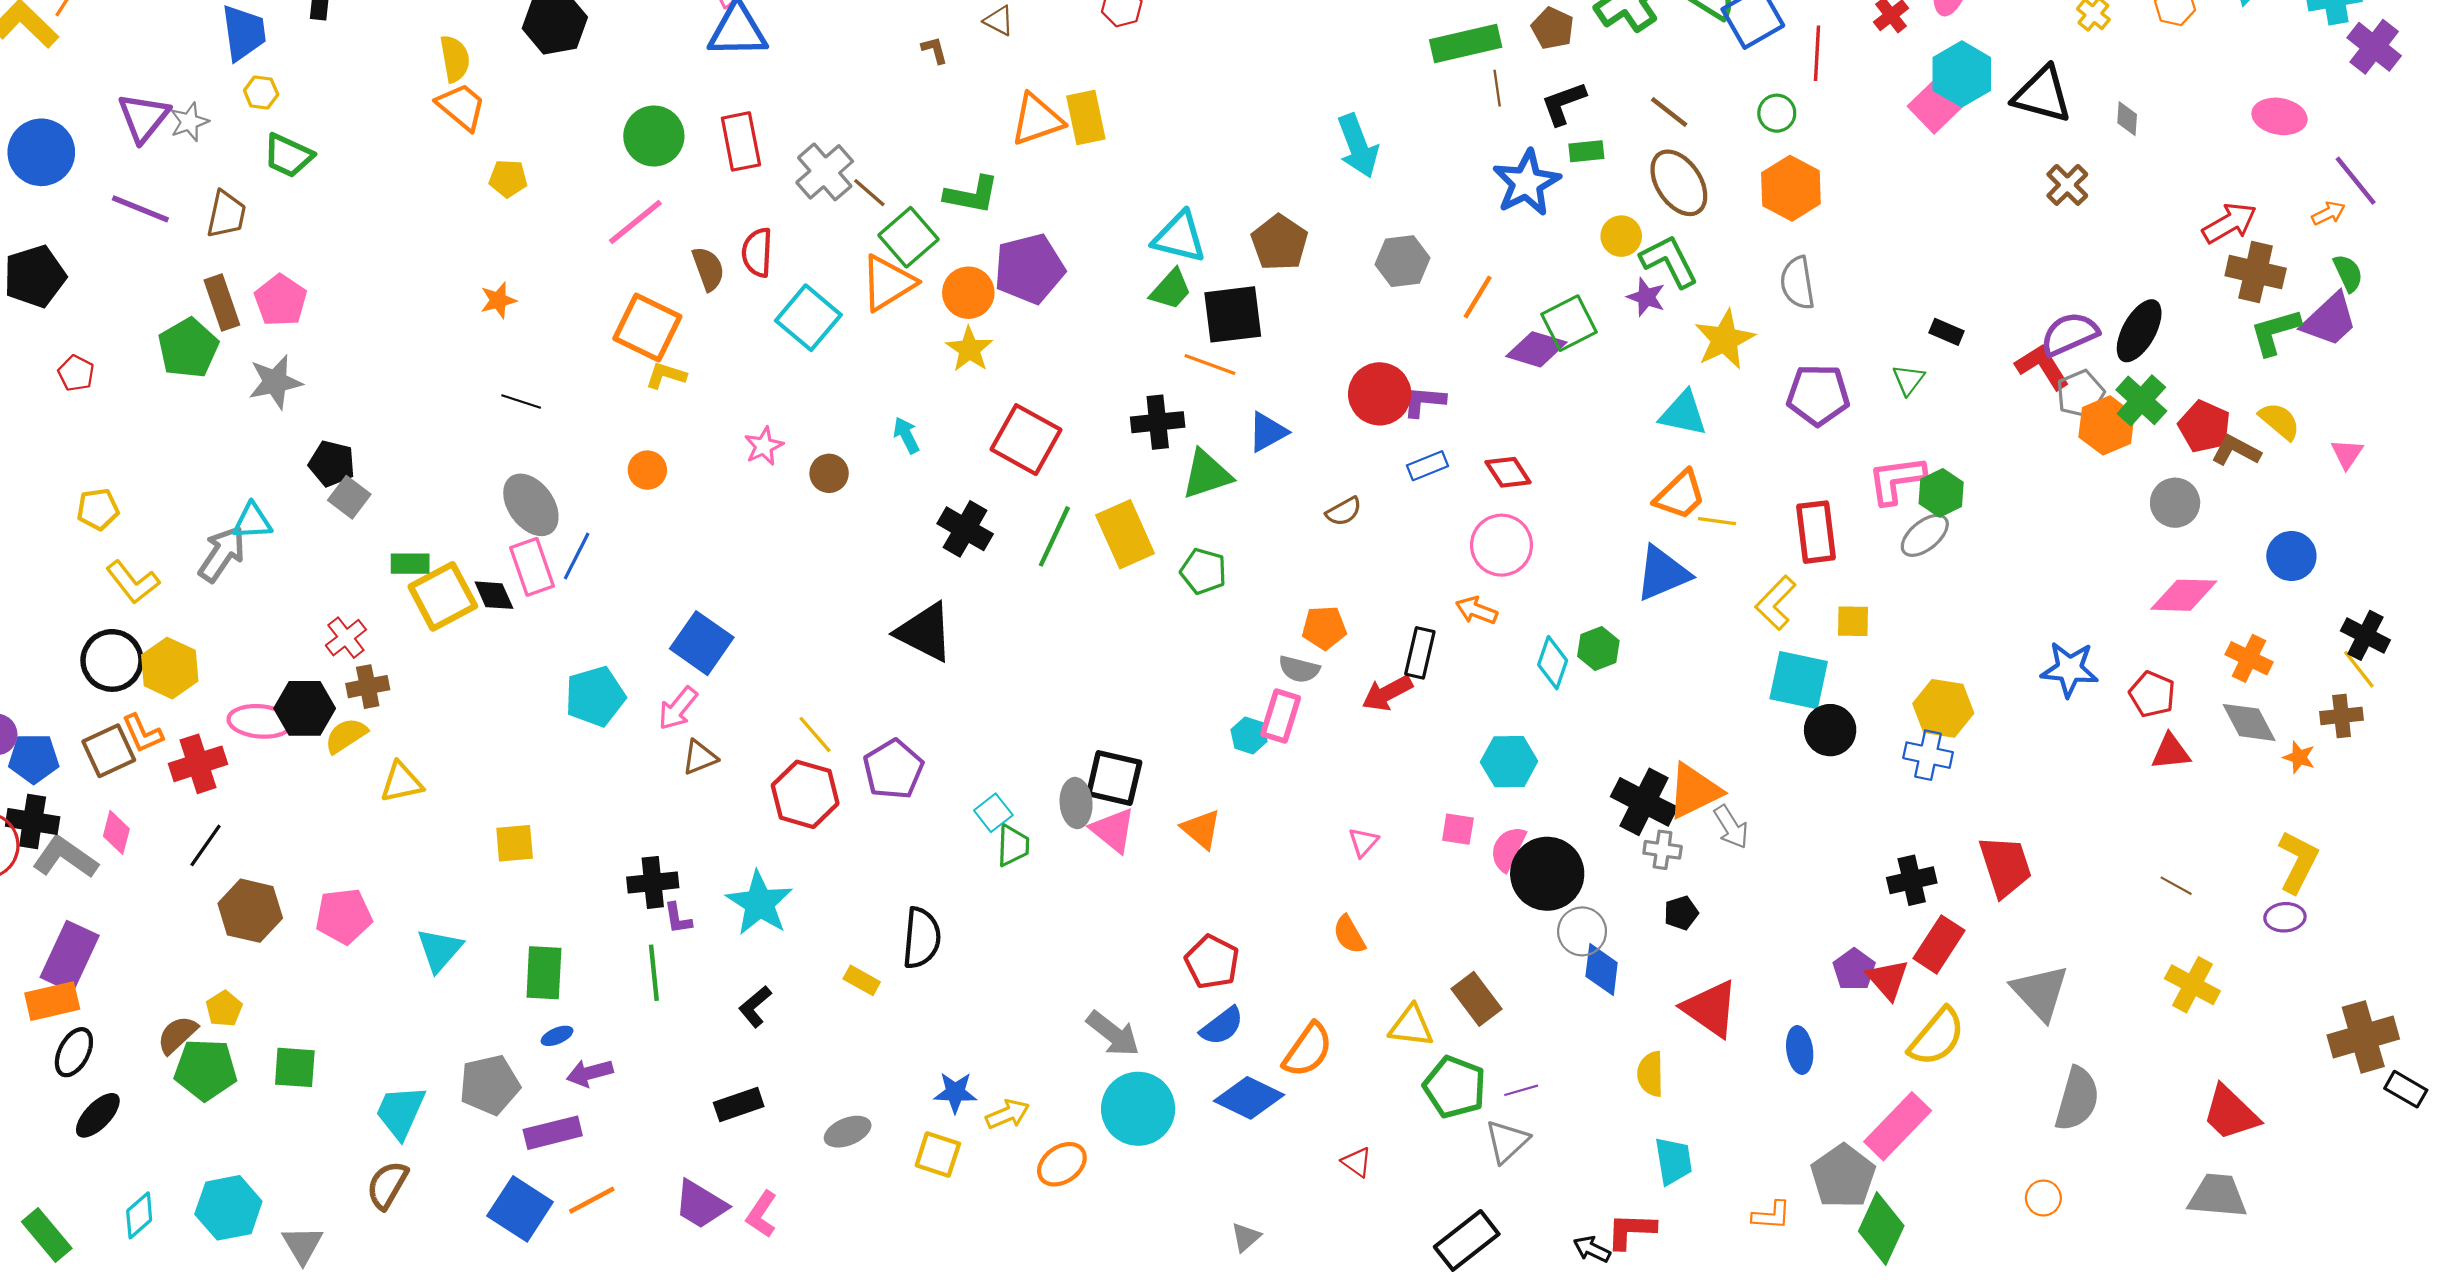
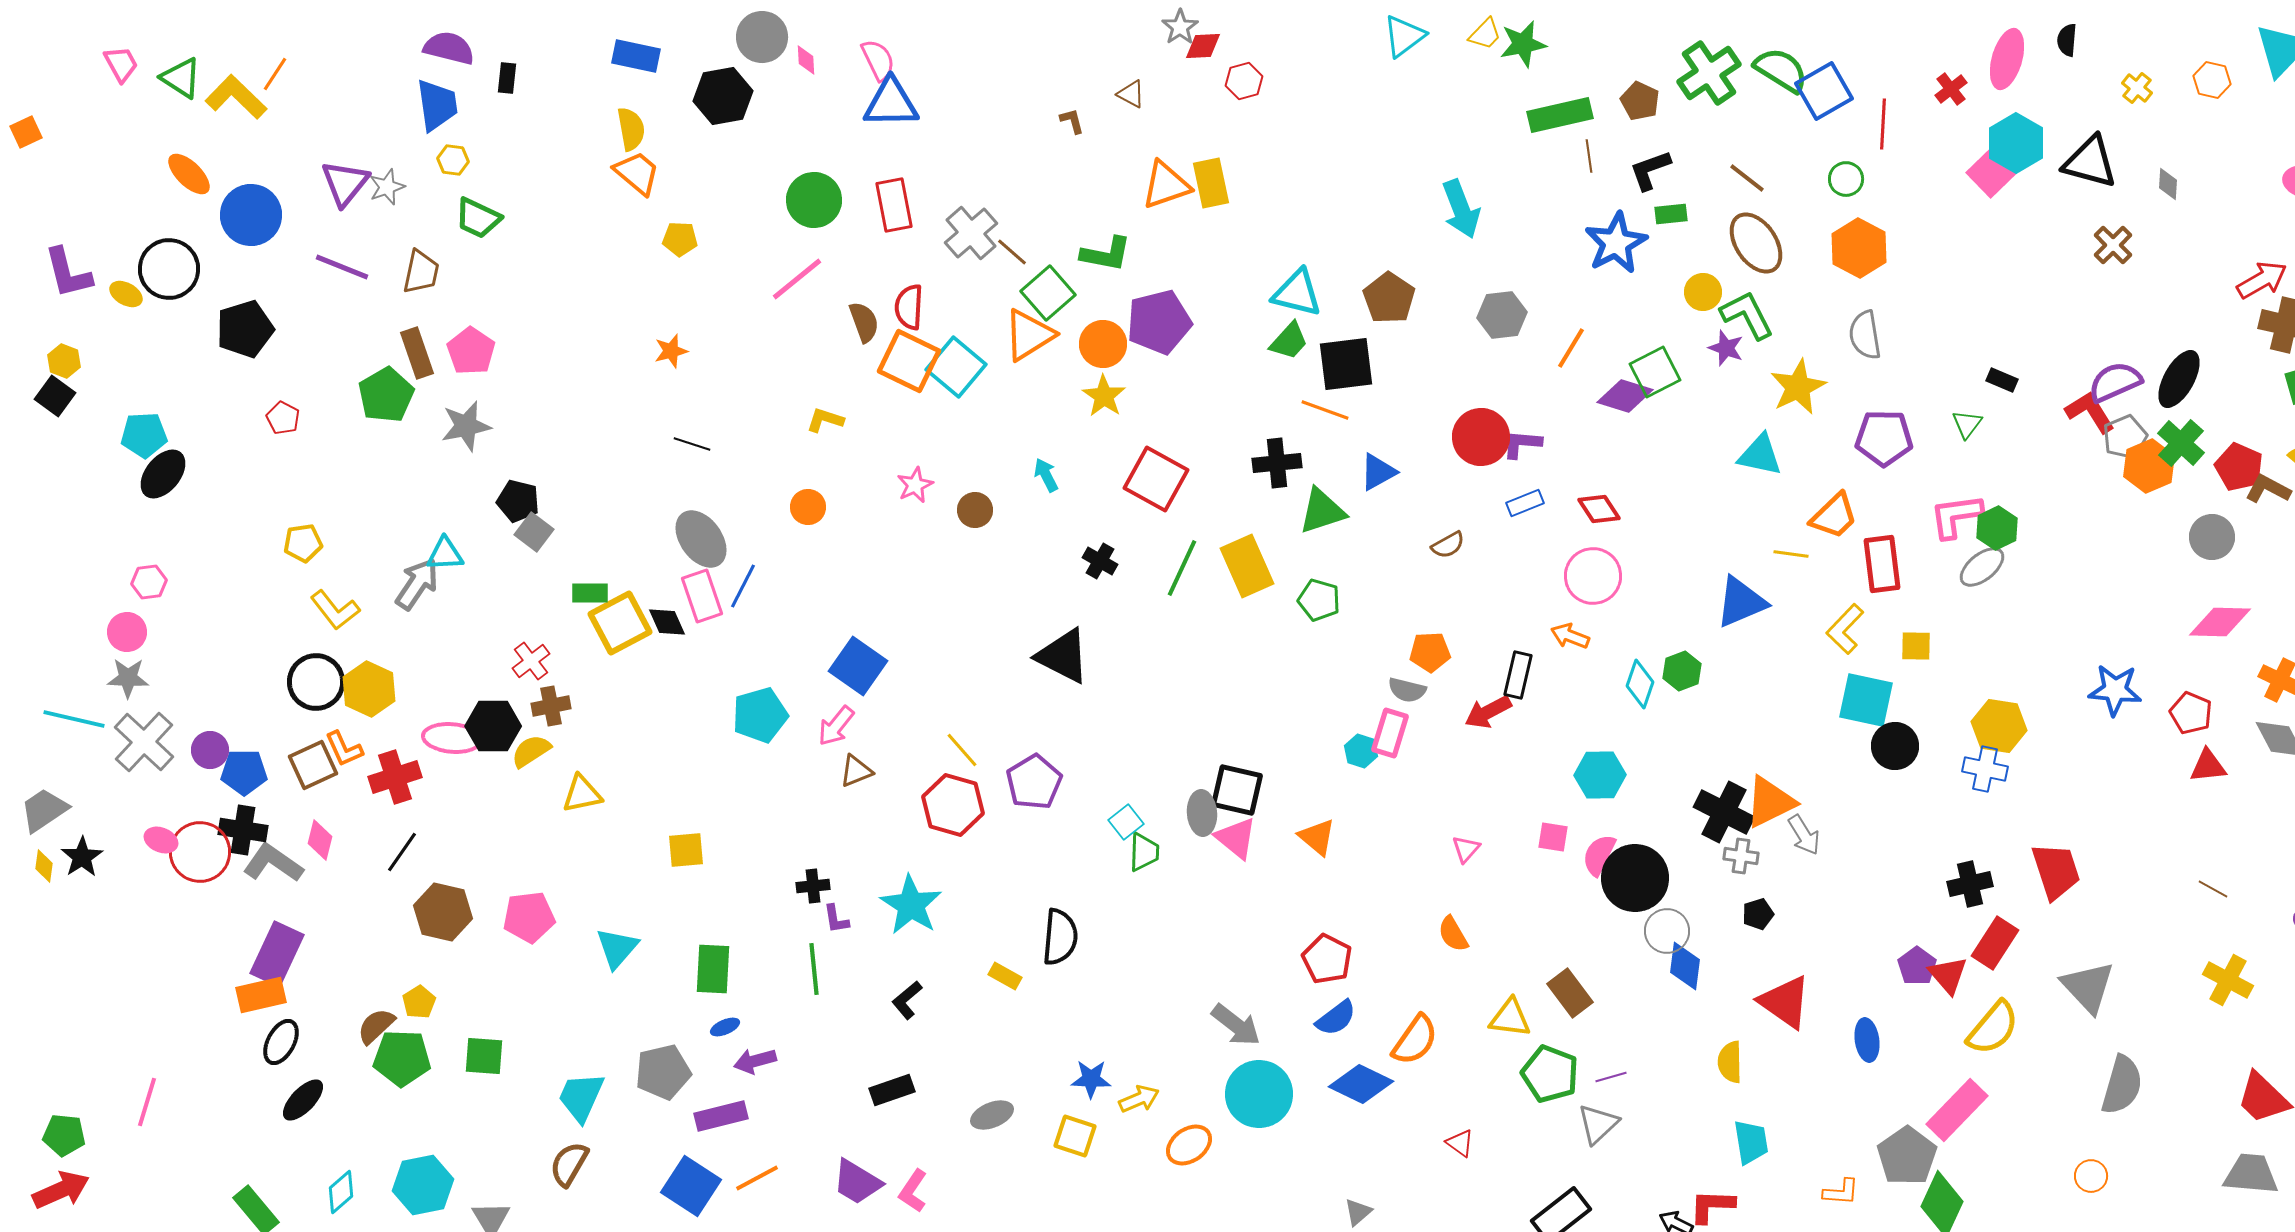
orange square: (647, 328) -> (909, 361), moved
orange trapezoid: (1680, 495) -> (1834, 516), moved
black cross: (965, 529) -> (1100, 561), size x0.7
black cross: (653, 882) -> (813, 886), size x0.7

